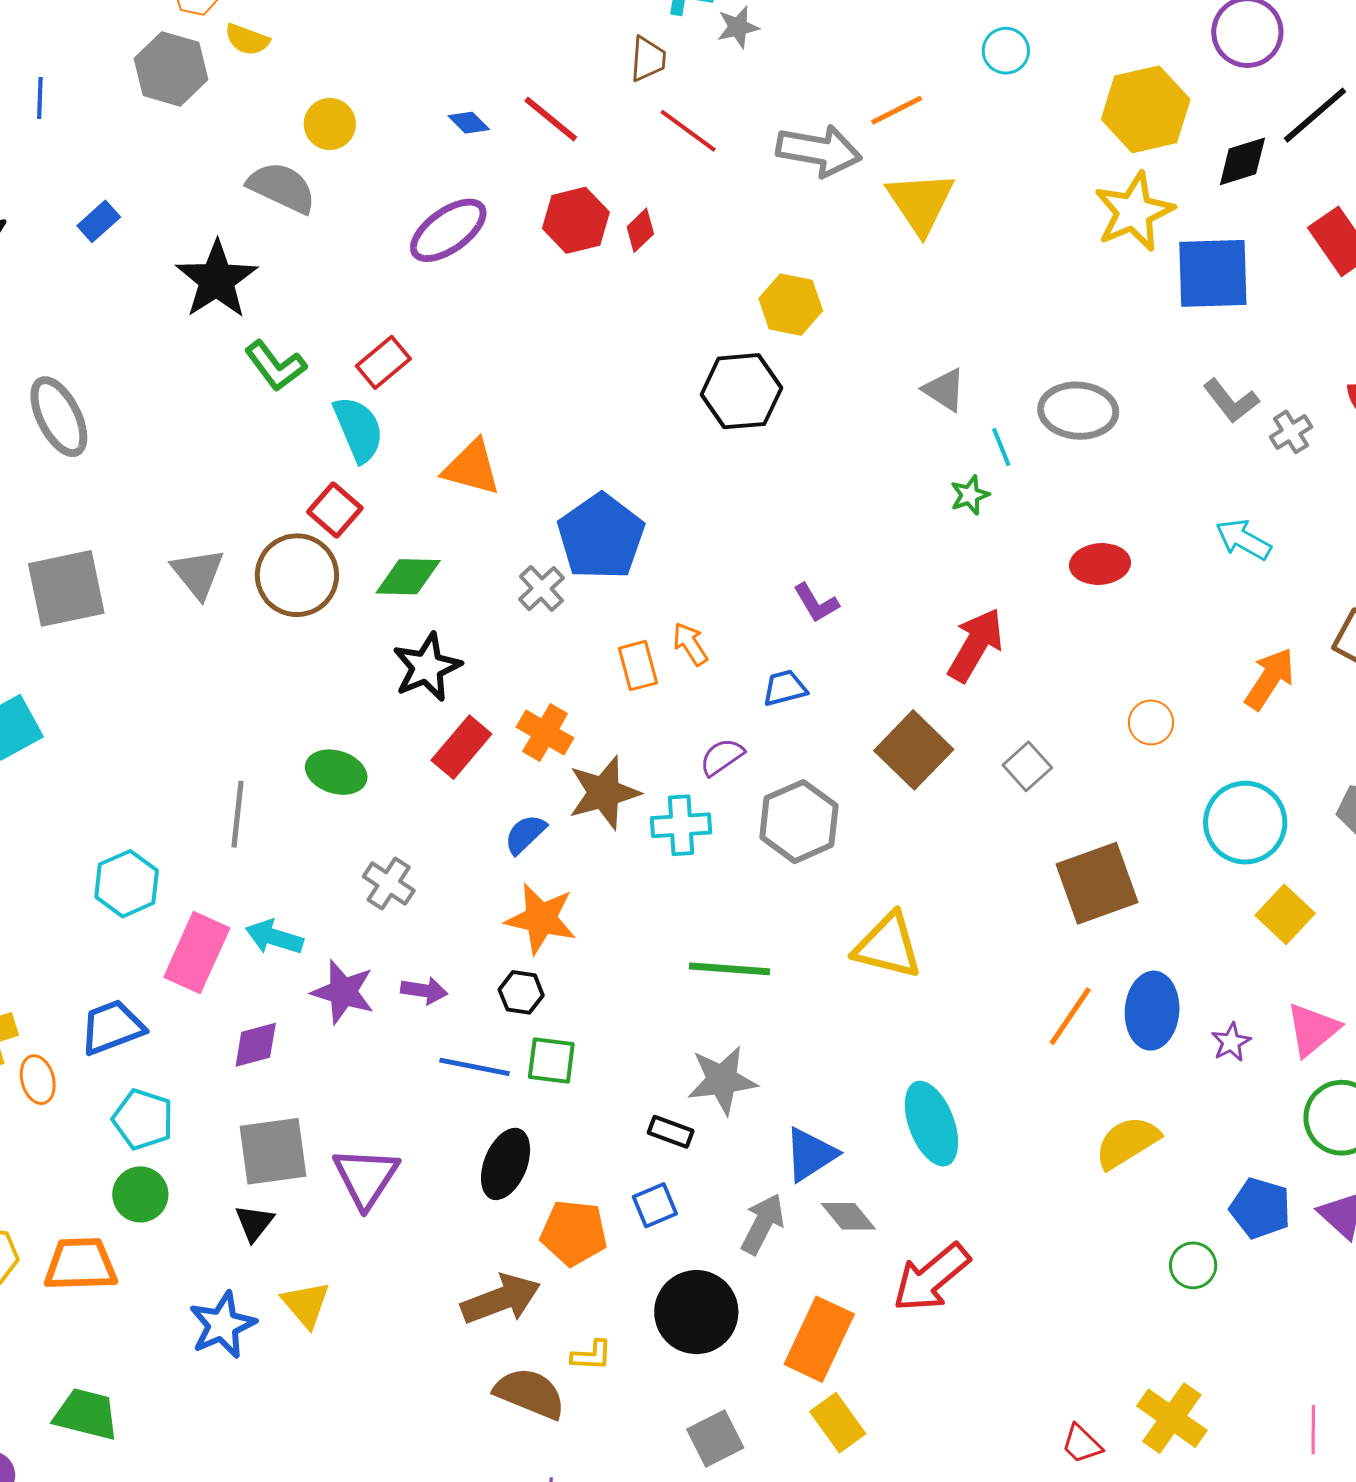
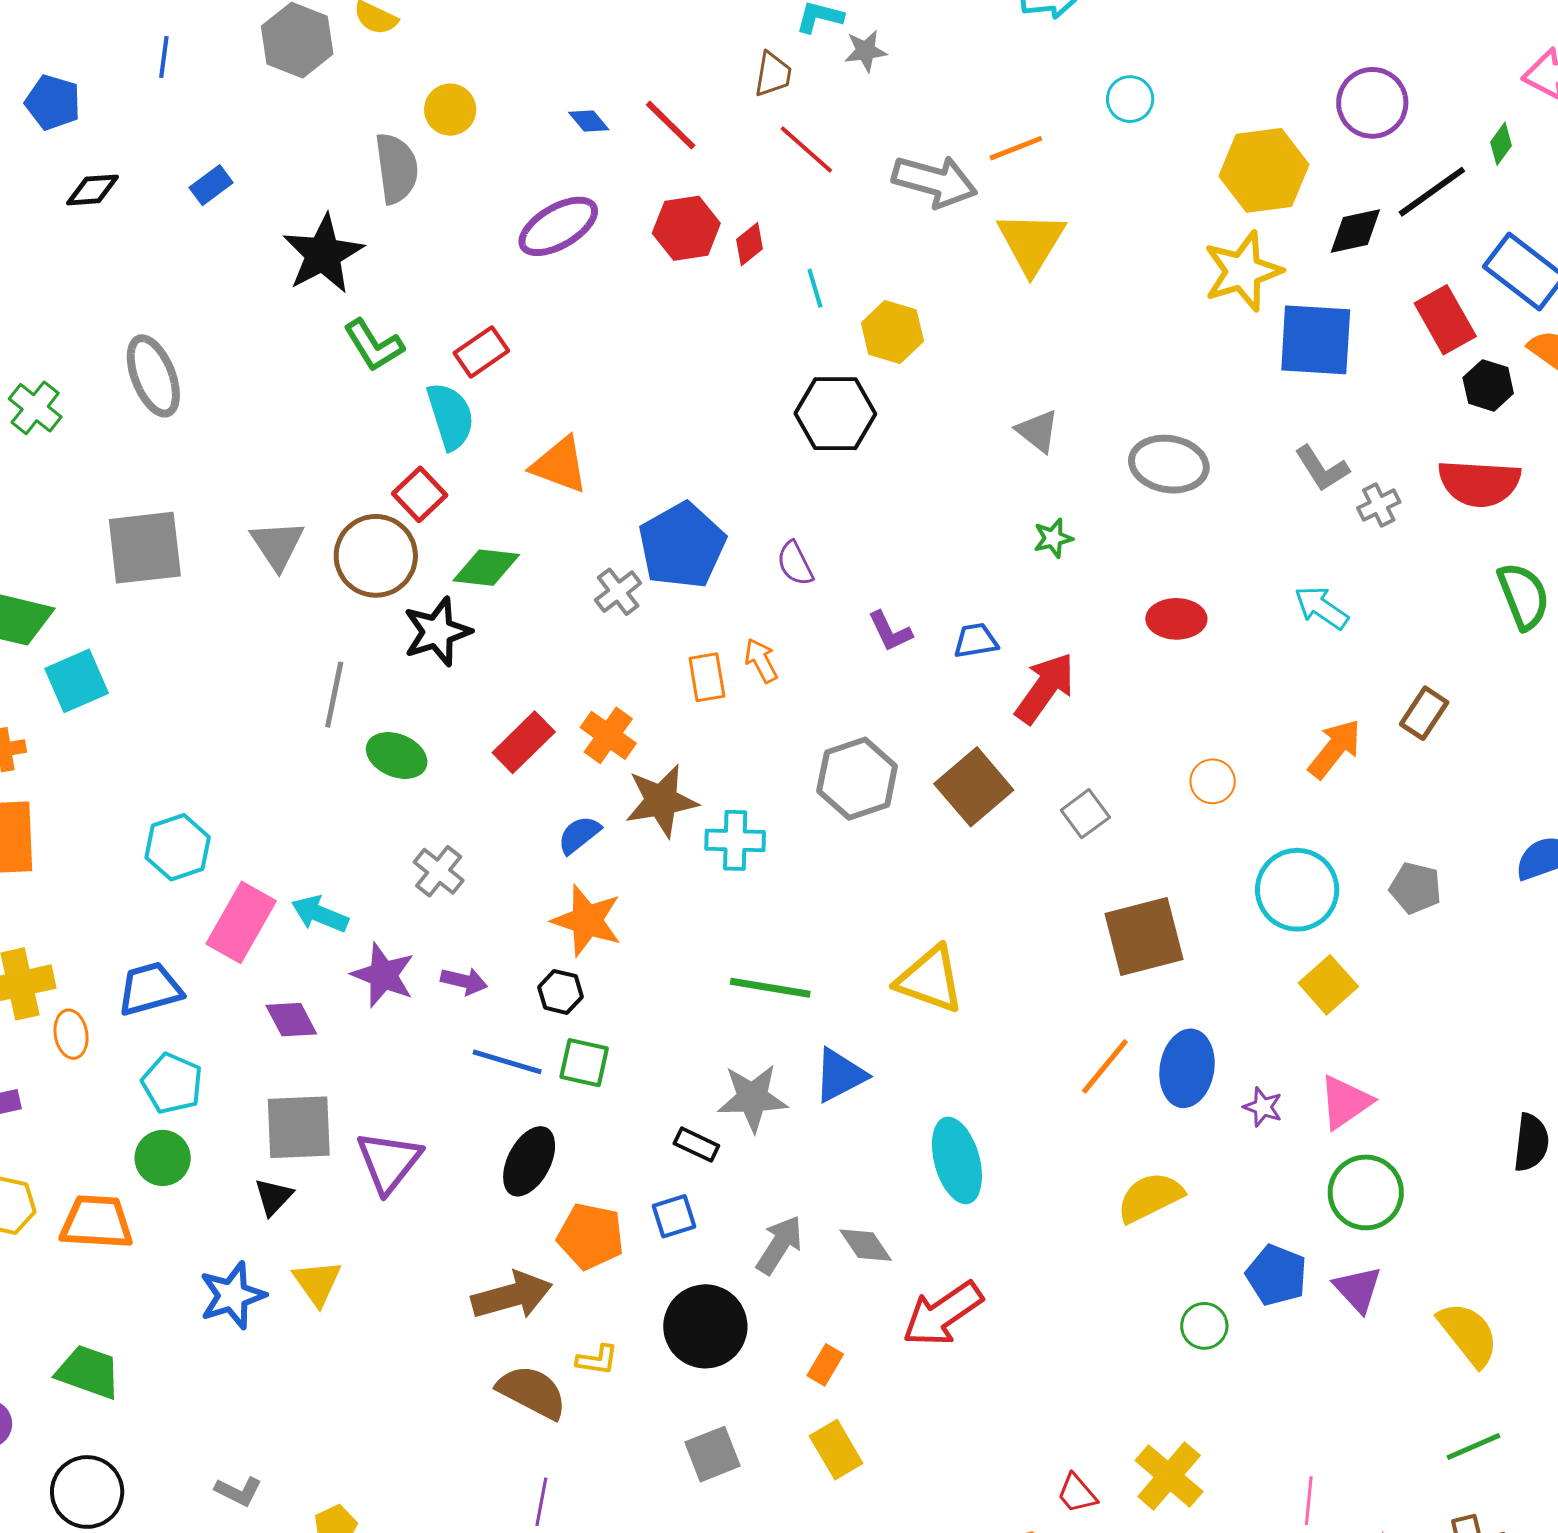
gray semicircle: (282, 188) -> (396, 168), turned 52
cyan line: (1001, 447) -> (815, 288), moved
black star: (427, 667) -> (437, 632), moved
blue trapezoid: (785, 688) -> (976, 641), moved
purple semicircle: (722, 757) -> (795, 563), moved, turned -87
gray line: (237, 814) -> (334, 695), moved
gray hexagon: (799, 822) -> (857, 779), moved
purple star: (1231, 1042) -> (1263, 1107), turned -30
purple diamond: (256, 1045) -> (291, 1020), turned 72
blue triangle: (810, 1154) -> (840, 1075), moved
orange rectangle: (819, 1339) -> (825, 1365), size x0.5

